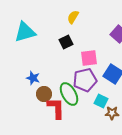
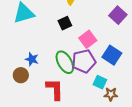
pink square: (89, 58) -> (88, 39), turned -30
brown circle: (44, 94) -> (21, 75), moved
green ellipse: (69, 94) -> (65, 62), moved

